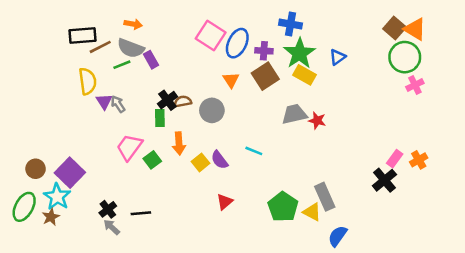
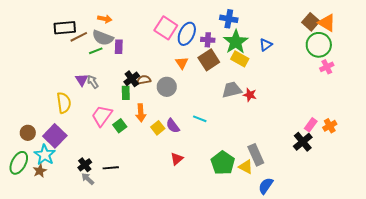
purple rectangle: (151, 60) -> (119, 47), turned 32
yellow semicircle: (88, 81) -> (64, 103), moved

